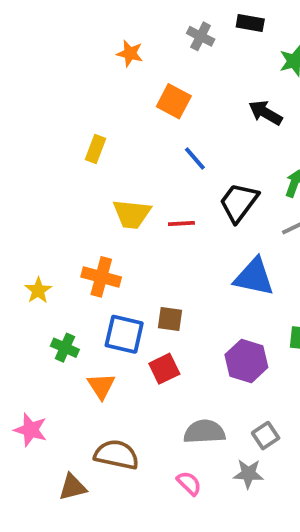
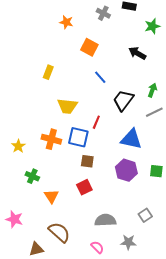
red line: (181, 223) -> (96, 122), moved, turned -64
blue square: (124, 334) -> (78, 137), moved
purple hexagon: (246, 361) -> (126, 170), moved
gray square: (266, 436) -> (145, 215), moved
brown semicircle: (117, 455) -> (59, 232), turned 30

